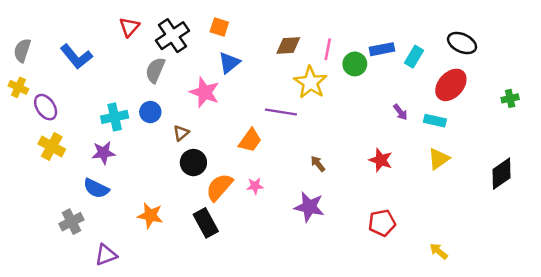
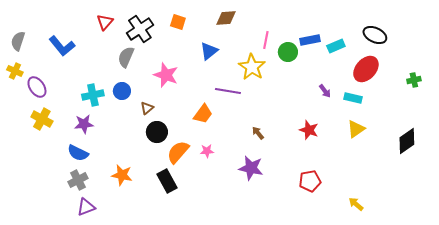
brown diamond: (288, 45) -> (226, 18), moved
cyan rectangle: (414, 57) -> (336, 46), turned 36
blue triangle: (229, 63) -> (209, 51), moved
gray cross: (71, 222) -> (78, 180), moved

